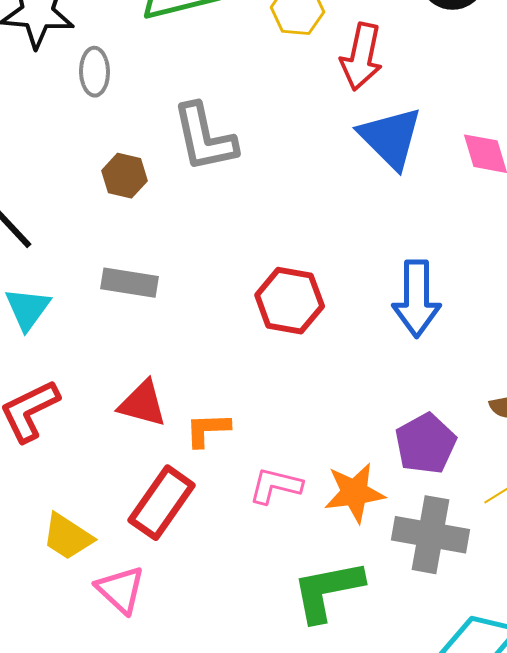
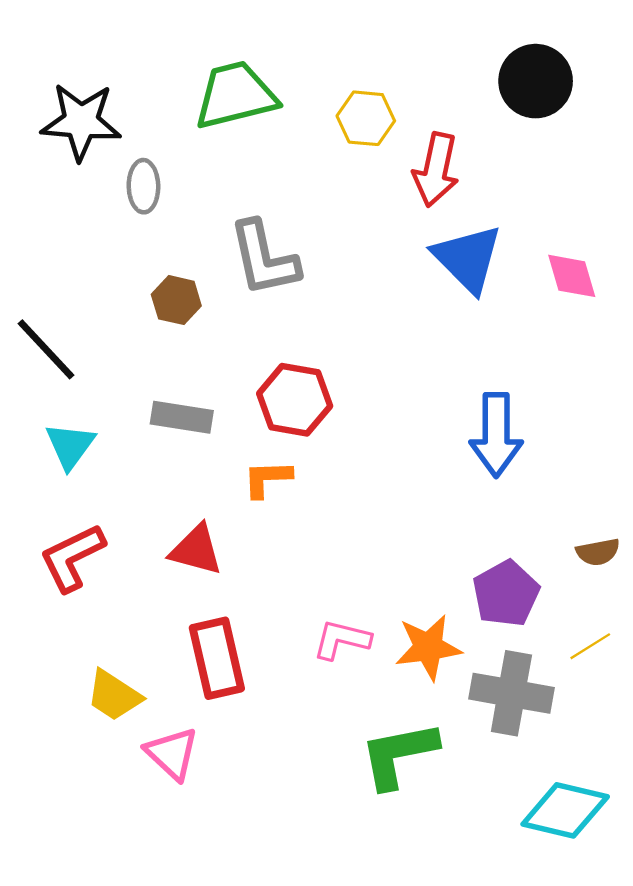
red hexagon: (290, 301) -> (295, 400), moved
orange L-shape: (208, 430) -> (267, 479), moved
red rectangle: (162, 503) -> (217, 658), turned -48

